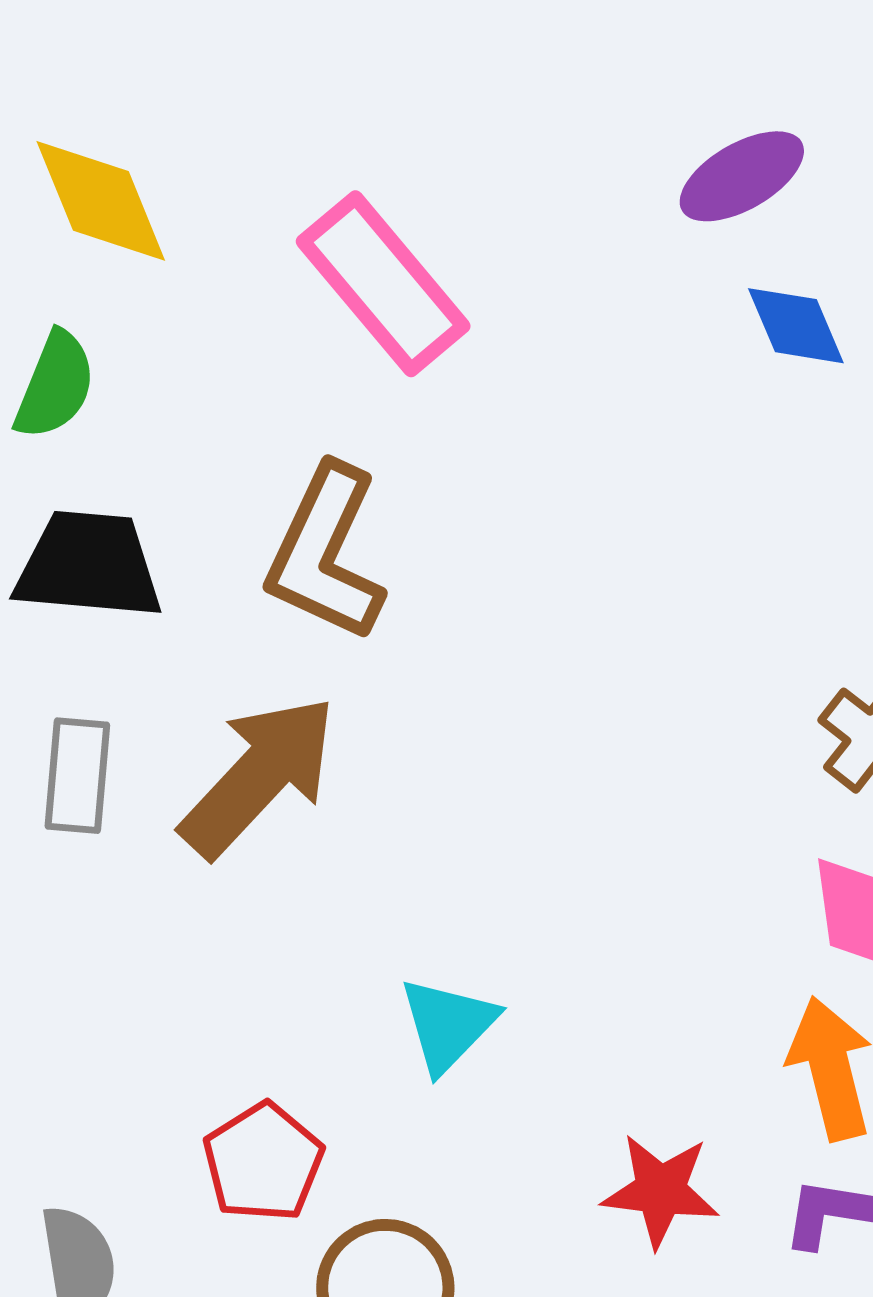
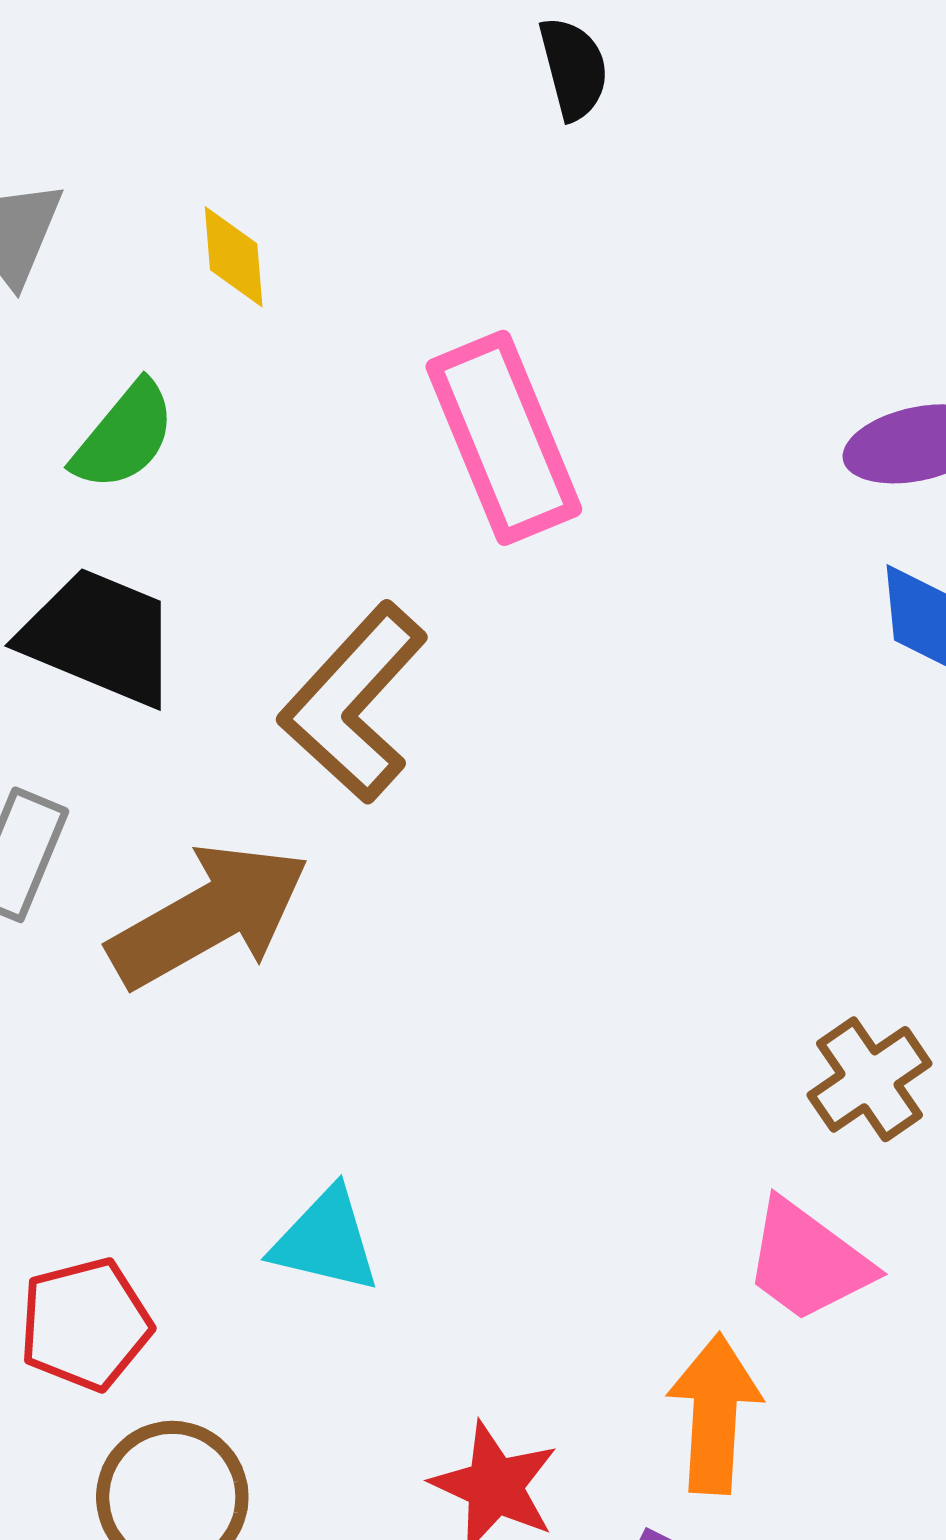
yellow diamond: (101, 201) -> (234, 257), size x0.6
cyan triangle: (448, 1025) -> (326, 1241), turned 42

